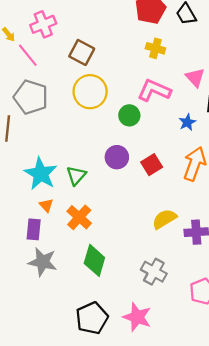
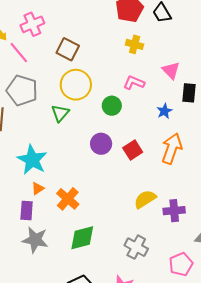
pink L-shape: (154, 90) -> (134, 83), size x0.7
green triangle: (76, 176) -> (60, 113), moved
orange triangle: (46, 205) -> (38, 188), turned 40
green diamond: (94, 260) -> (82, 238), turned 60

